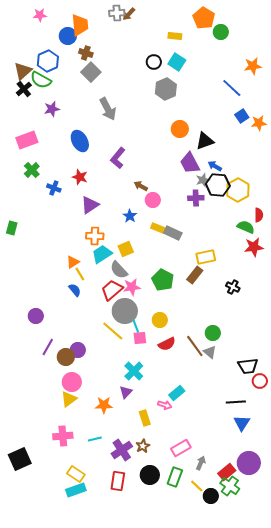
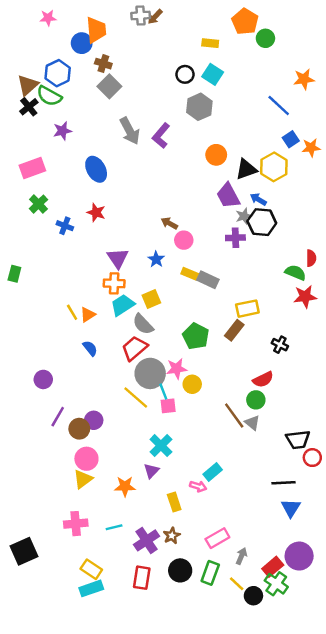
purple L-shape: (118, 158) -> (161, 136), moved
yellow hexagon: (238, 190) -> (274, 167), moved
purple triangle: (90, 205) -> (118, 258), moved, turned -30
yellow line: (80, 274) -> (72, 312), moved
pink star: (132, 287) -> (177, 369), moved
red semicircle: (167, 344) -> (263, 379), moved

